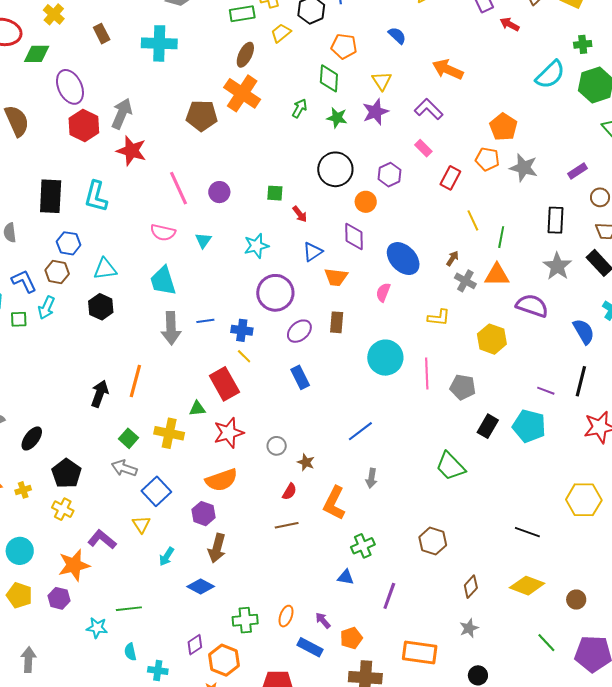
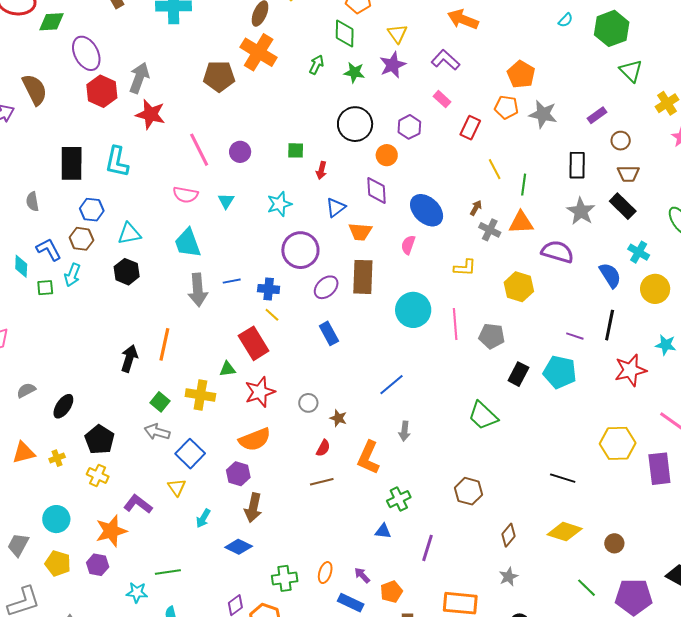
cyan semicircle: (550, 75) -> (566, 20), size x0.5
red arrow: (300, 214) -> (321, 170), turned 54
brown rectangle: (337, 322) -> (363, 277), size x1.6

